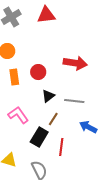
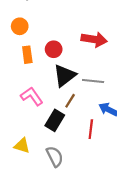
black triangle: (48, 96) -> (65, 76), size x1.6
red line: (61, 147) -> (91, 129), moved

